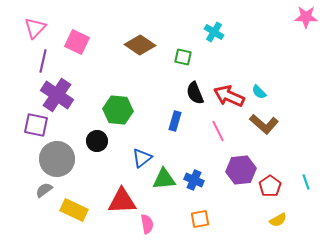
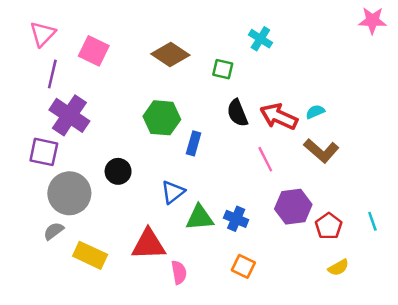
cyan semicircle: (259, 92) -> (315, 112), turned 112
green hexagon: (118, 110) -> (162, 118), moved
blue rectangle: (175, 121) -> (194, 143), moved
orange square: (200, 219) -> (243, 266), turned 36

